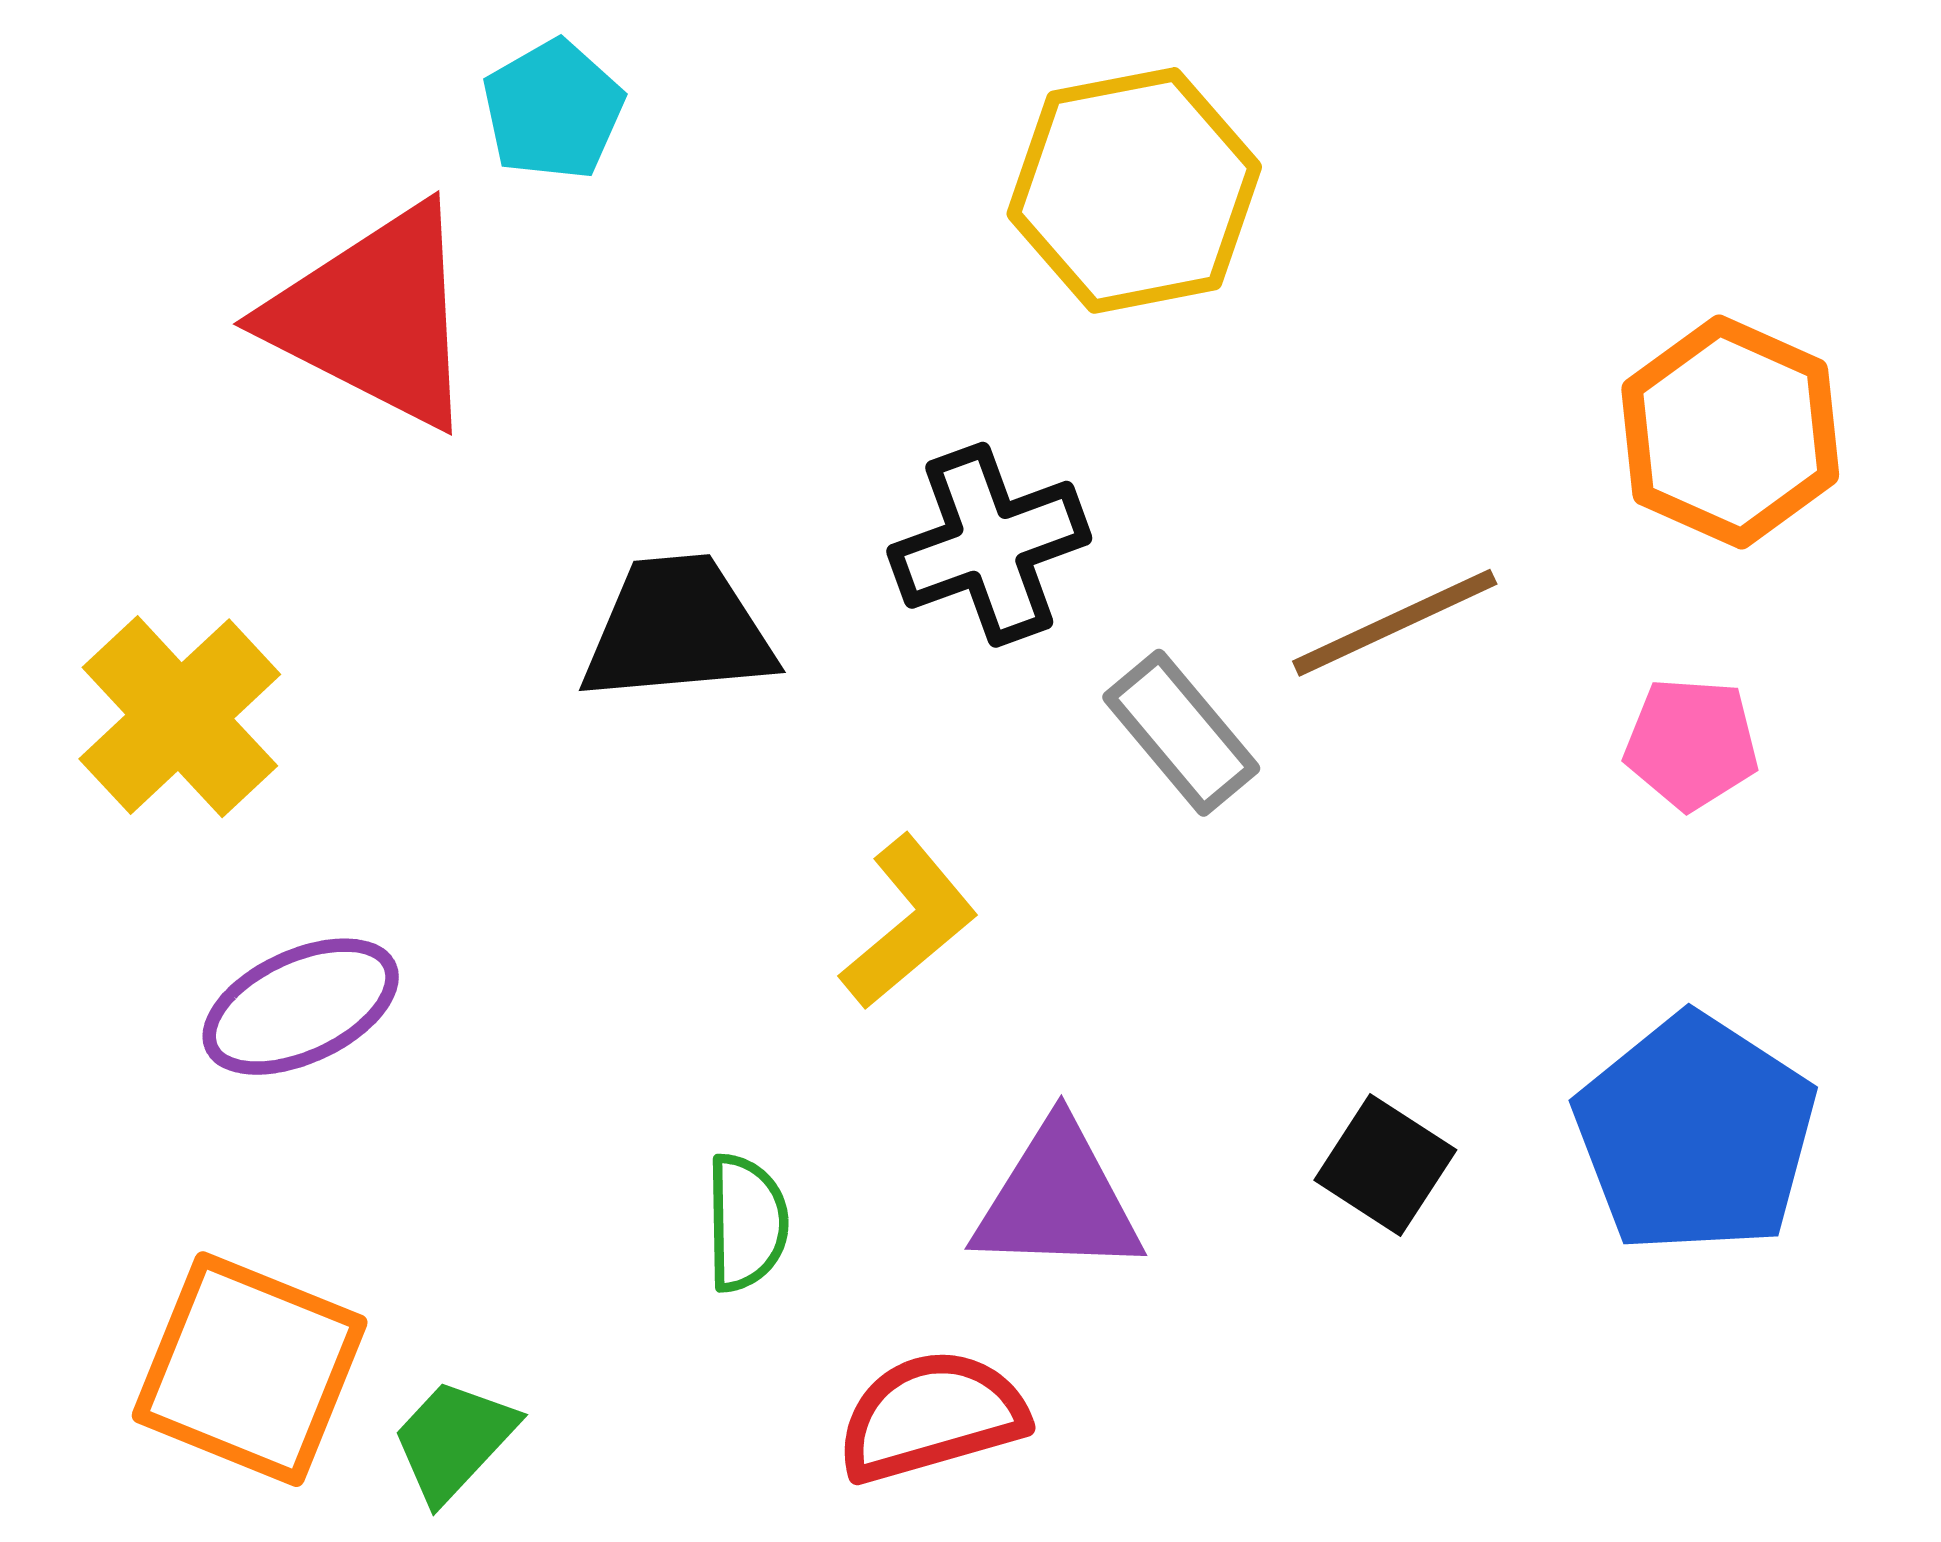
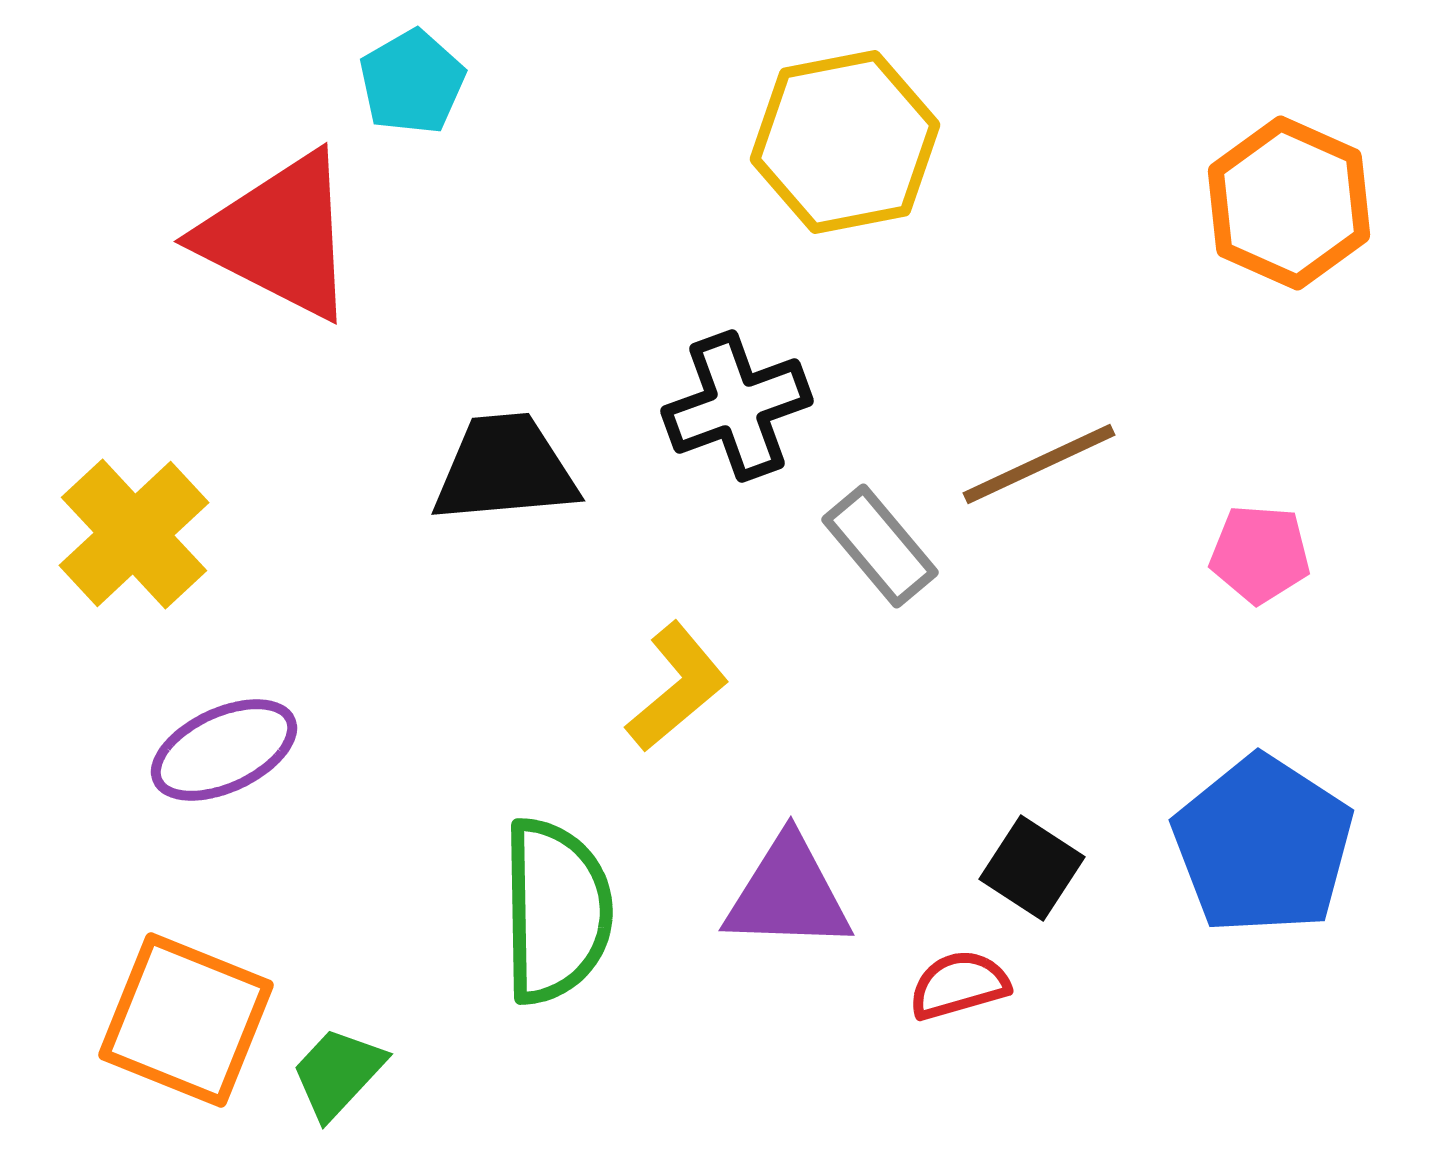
orange hexagon: (1730, 432) -> (1289, 203), moved
green semicircle: (746, 1223) -> (556, 911), size x1.8
red semicircle: (932, 1416) -> (959, 985), moved, size x0.7

